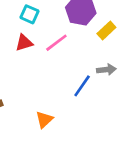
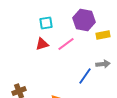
cyan square: (29, 14) -> (46, 23), turned -32
yellow rectangle: (106, 31) -> (103, 35), turned 32

